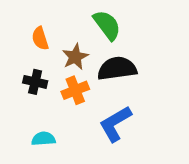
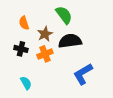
blue L-shape: (115, 124) -> (83, 74), moved
cyan semicircle: (43, 139) -> (26, 83), turned 64

